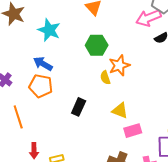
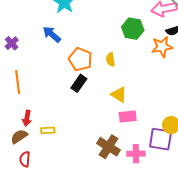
green hexagon: (97, 45) -> (133, 29), moved
orange star: (119, 65) -> (162, 47), moved
orange pentagon: (41, 86) -> (80, 59), moved

